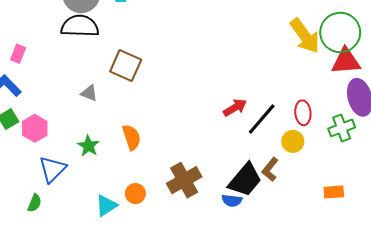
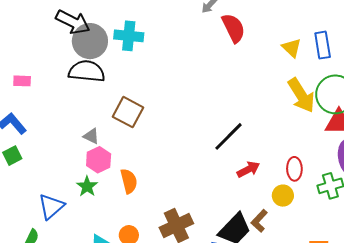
pink rectangle: (18, 54) -> (22, 81), moved, turned 66
red arrow: (235, 108) -> (248, 169), moved
black line: (262, 119) -> (229, 136), moved
pink hexagon: (35, 128) -> (99, 160), moved

